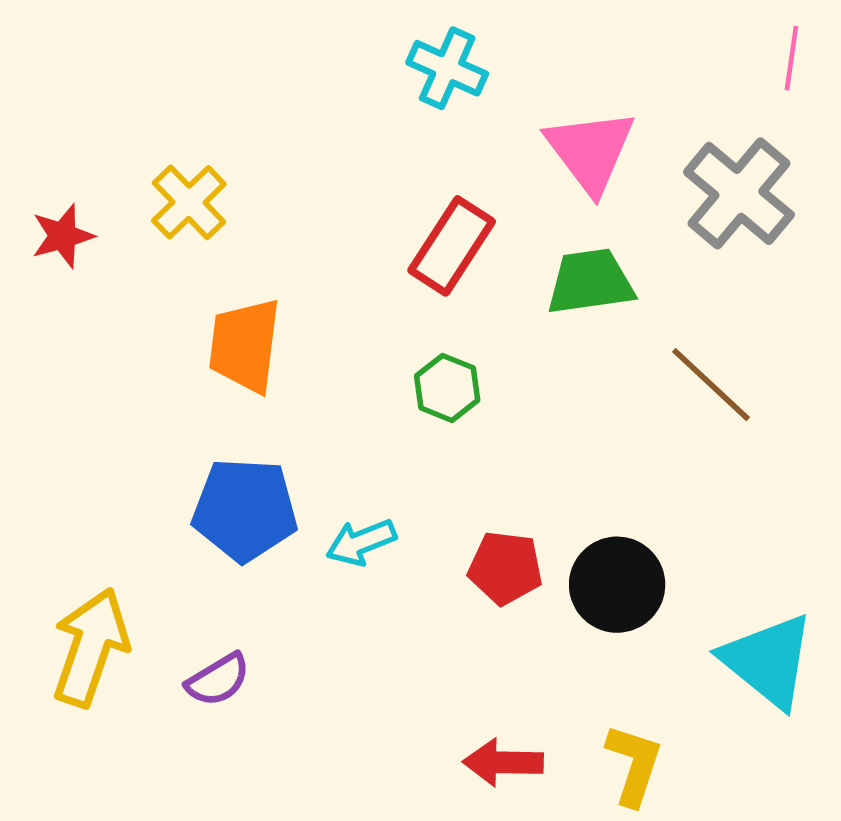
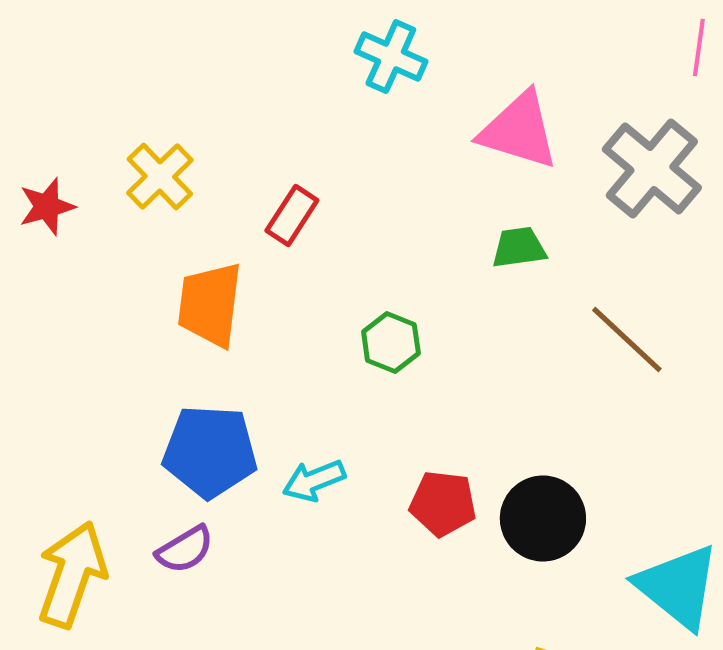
pink triangle: (590, 151) -> (519, 130), turned -36
red rectangle: (452, 246) -> (292, 216), moved, size x0.7
green trapezoid: (590, 282) -> (519, 248), size x0.7
purple semicircle: (218, 680) -> (185, 550), moved

